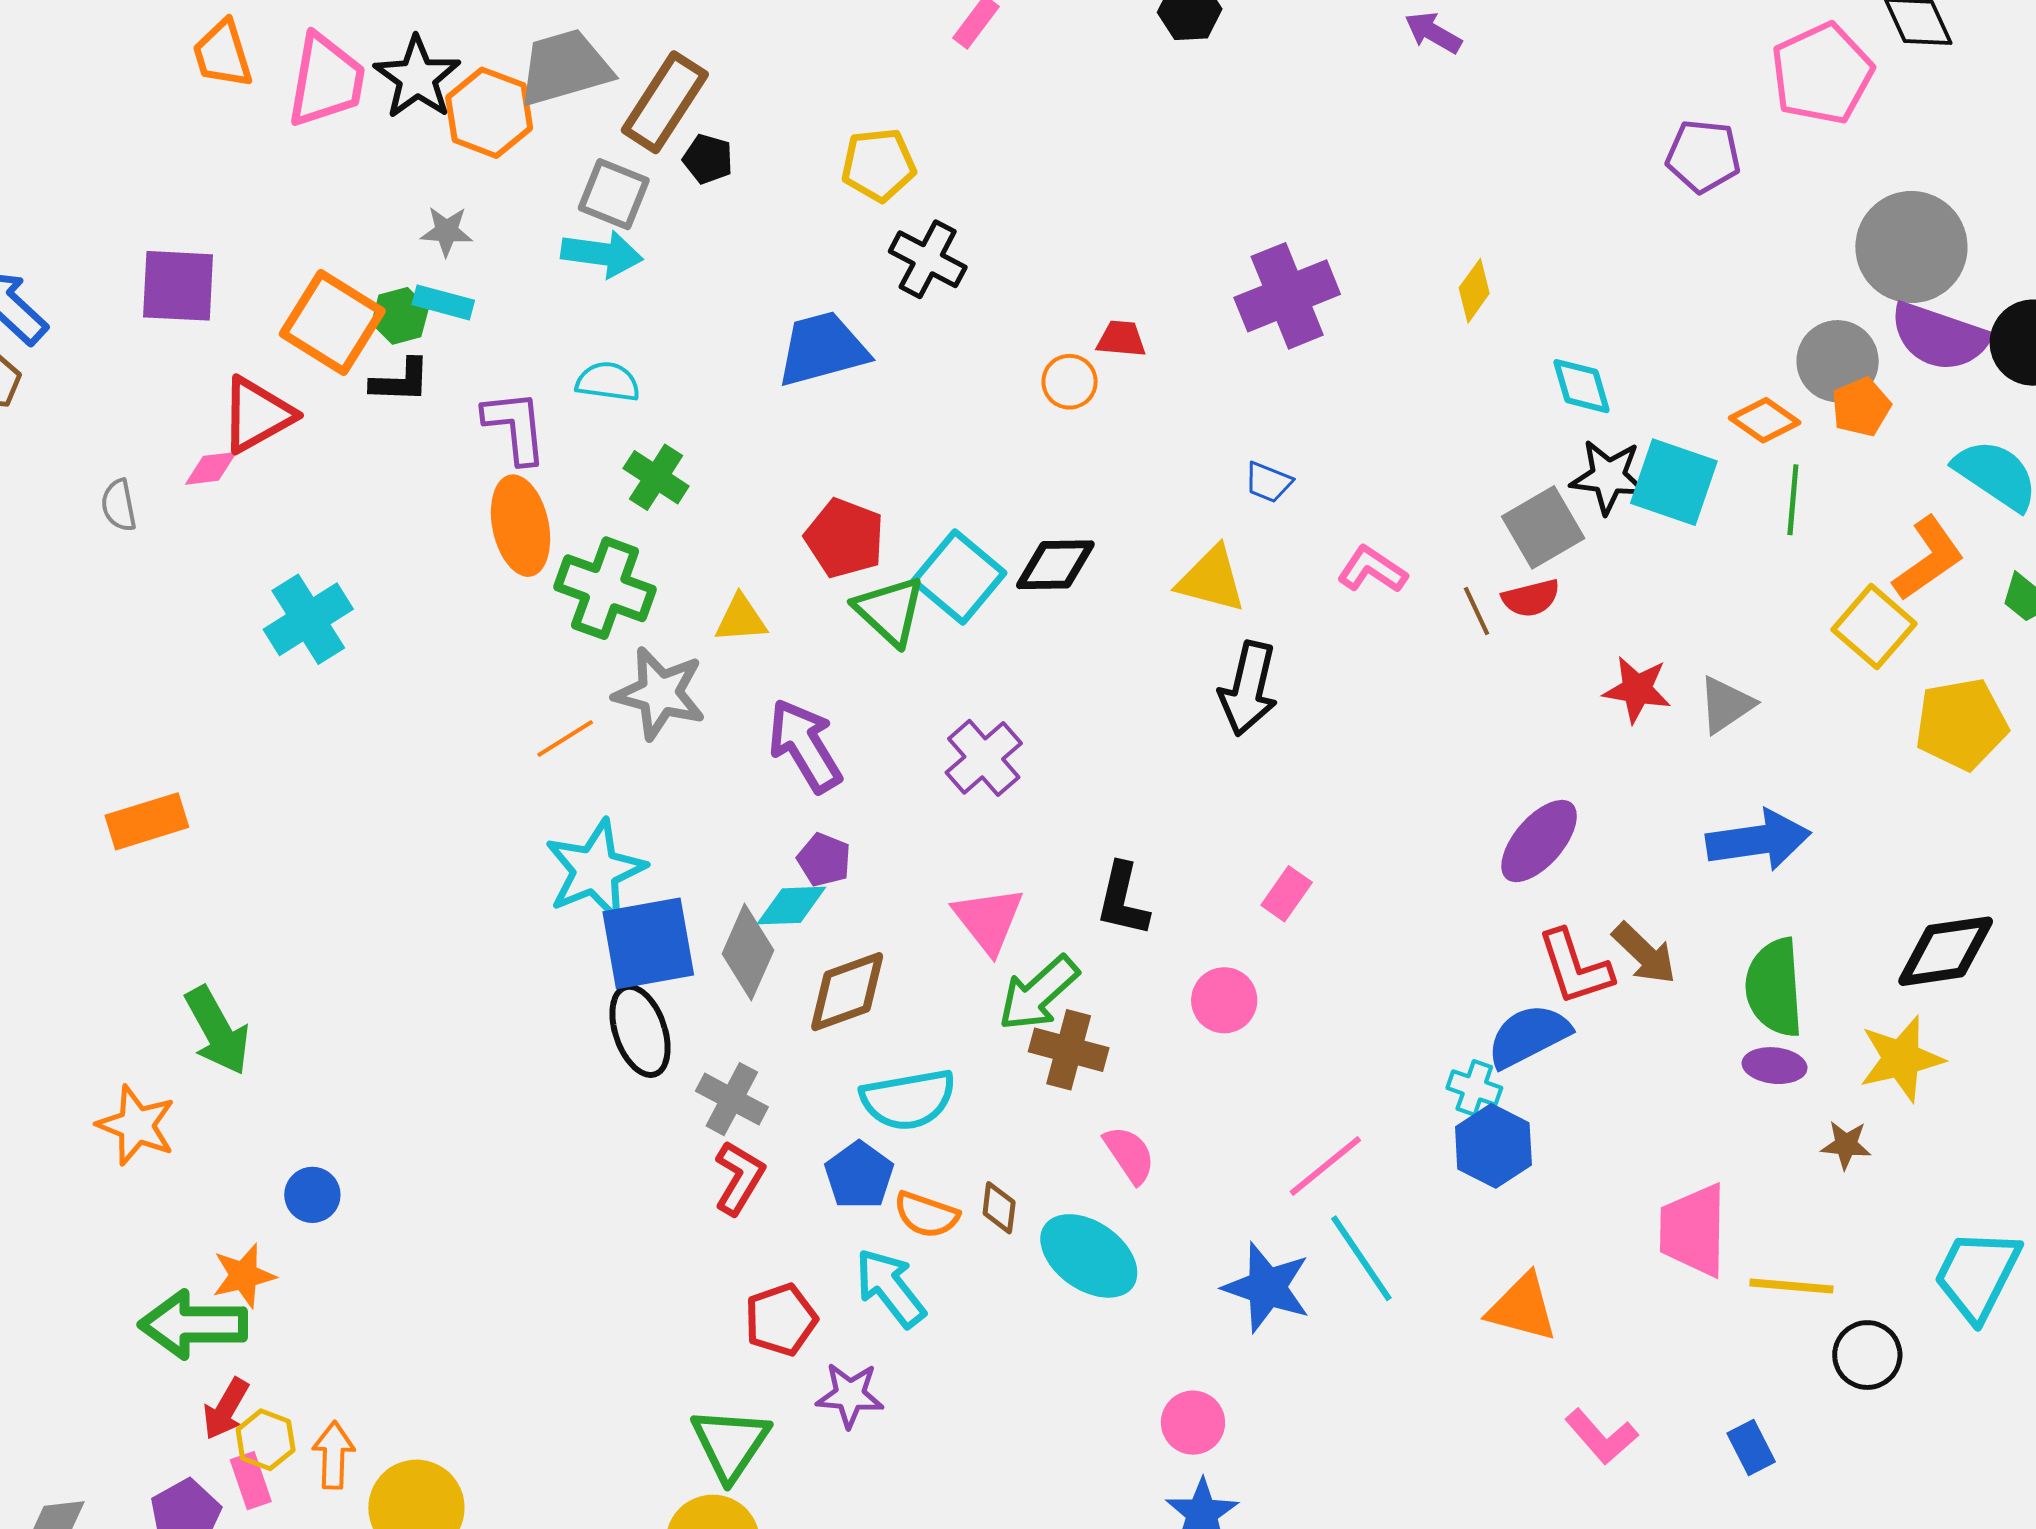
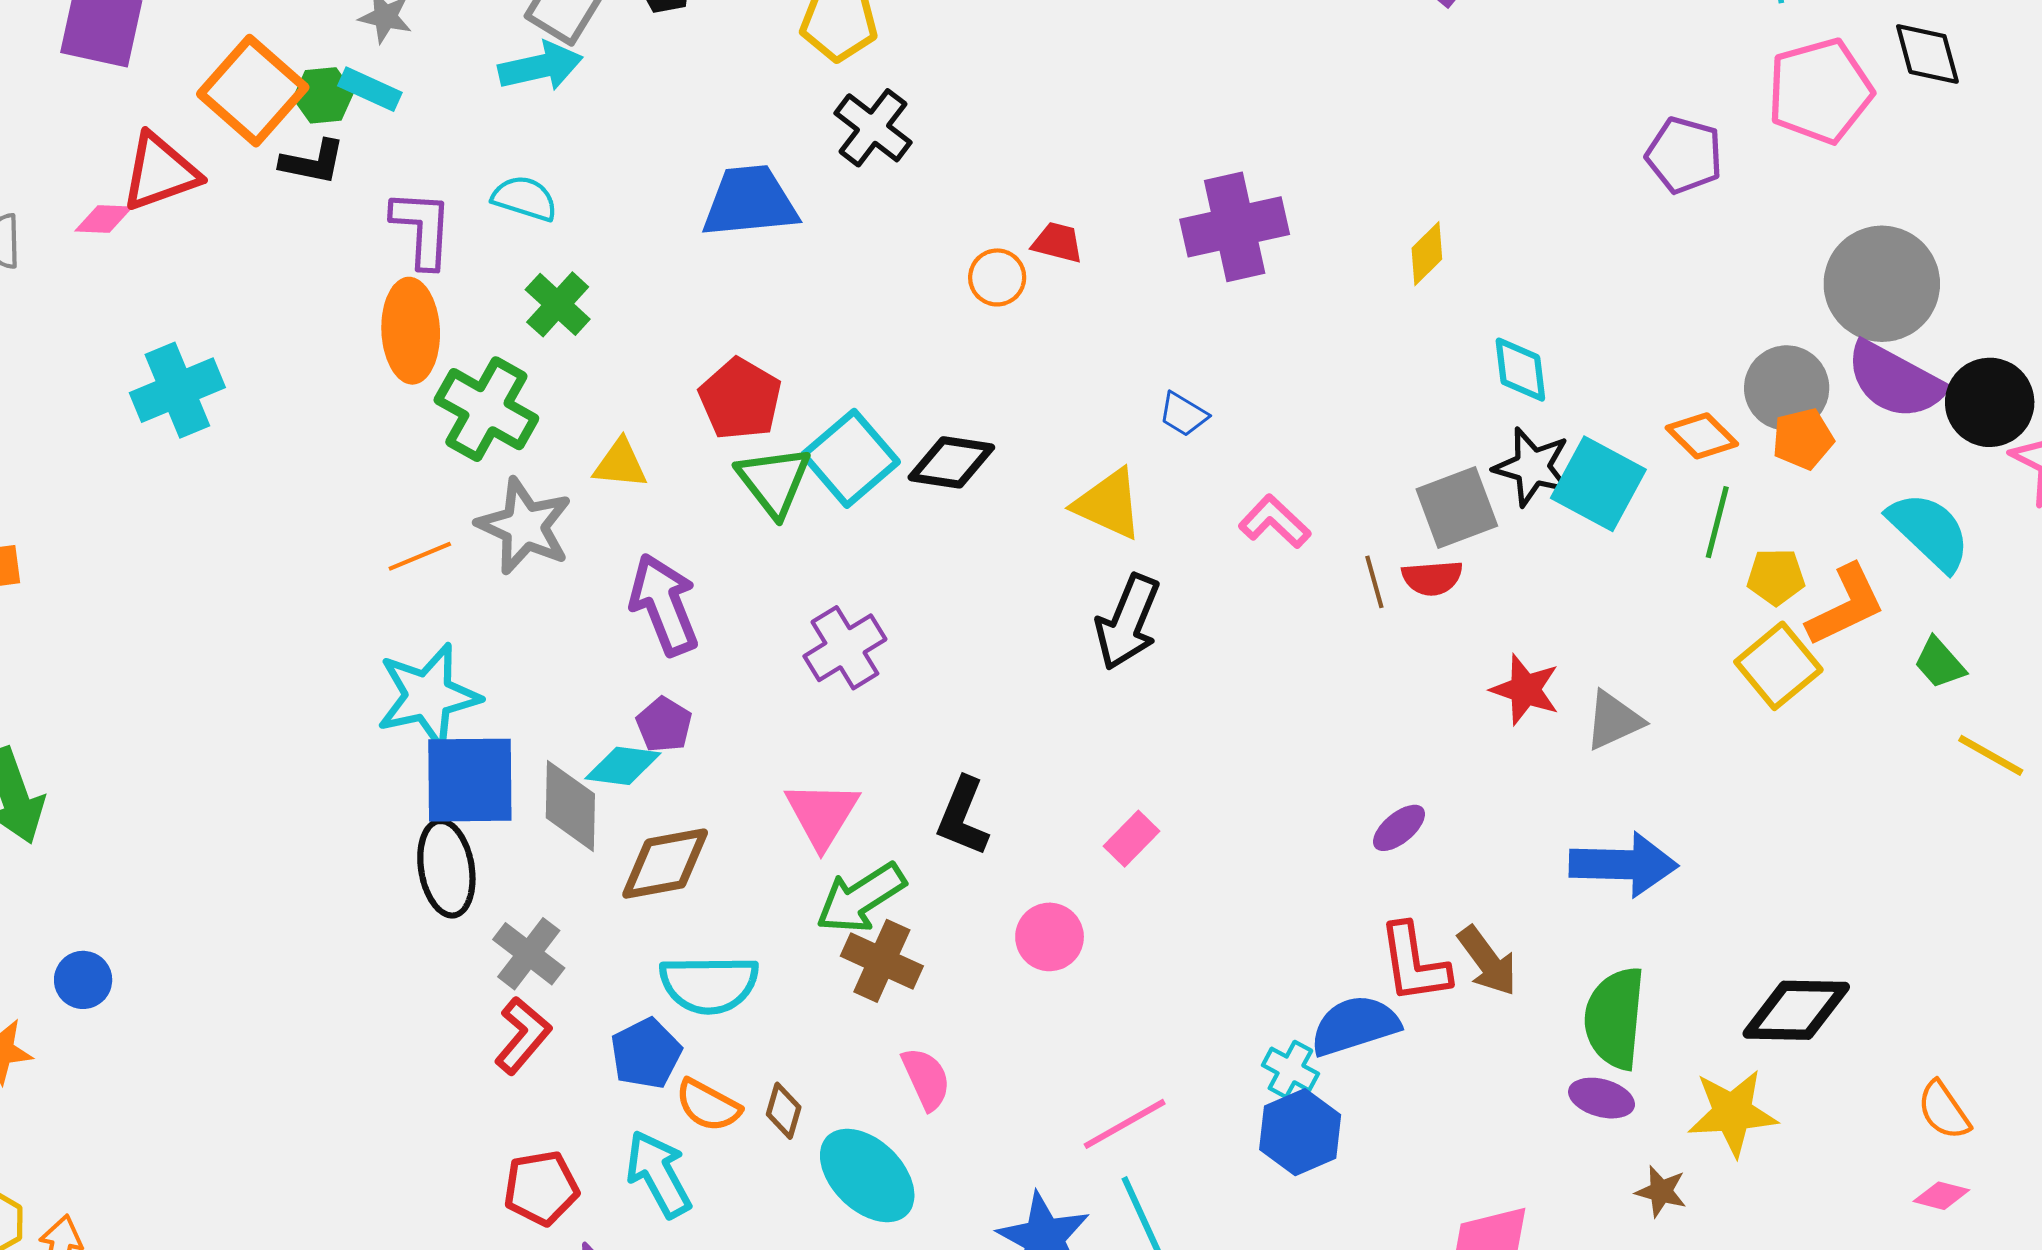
cyan arrow: (602, 254) -> (541, 66), turned -30
yellow pentagon: (1961, 724) -> (1776, 577), moved, size x0.6
purple ellipse: (1539, 841) -> (1399, 828), size x0.6
gray diamond: (748, 952) -> (570, 806), turned -32

